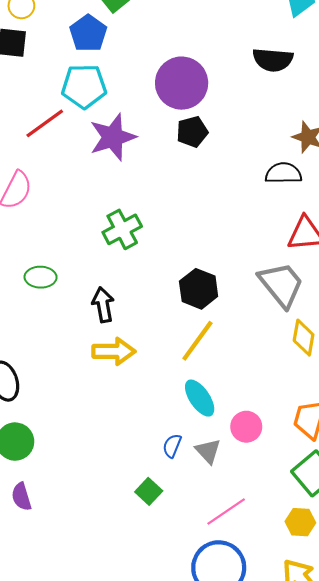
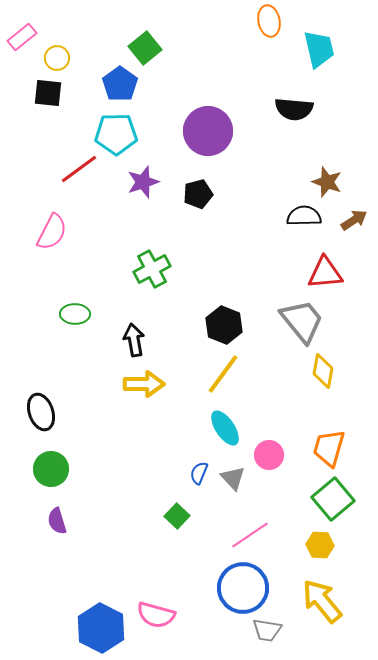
black pentagon: (192, 132) -> (198, 194), moved
purple star: (113, 137) -> (143, 182), size x0.7

